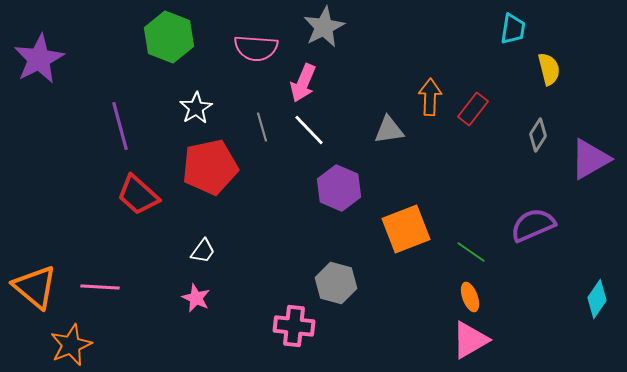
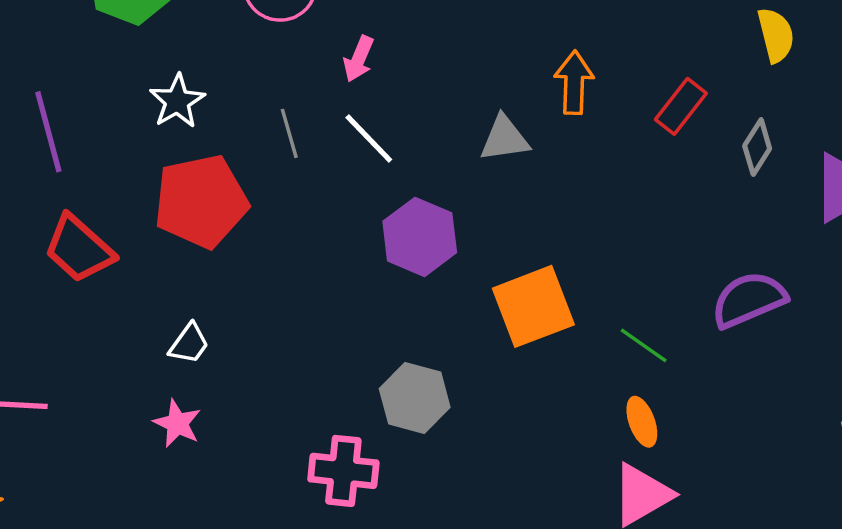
pink arrow: (303, 83) -> (359, 59), size x0.7
red rectangle: (473, 109) -> (681, 106), moved

